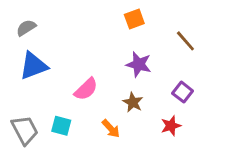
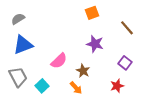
brown star: (133, 102) -> (83, 71), moved
cyan square: (61, 126) -> (42, 86), turned 32
gray trapezoid: (25, 130) -> (18, 77), moved

